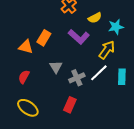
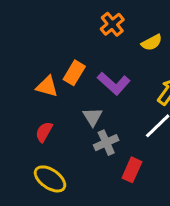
purple L-shape: (79, 37) -> (114, 83), moved
gray cross: (77, 78) -> (106, 143), moved
red rectangle: (70, 105) -> (132, 170), moved

